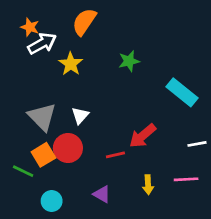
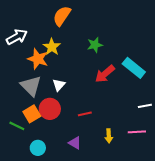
orange star: (30, 27) -> (38, 59), moved, size x1.5
white arrow: (42, 43) -> (17, 37), moved
red arrow: (143, 136) -> (105, 74), moved

